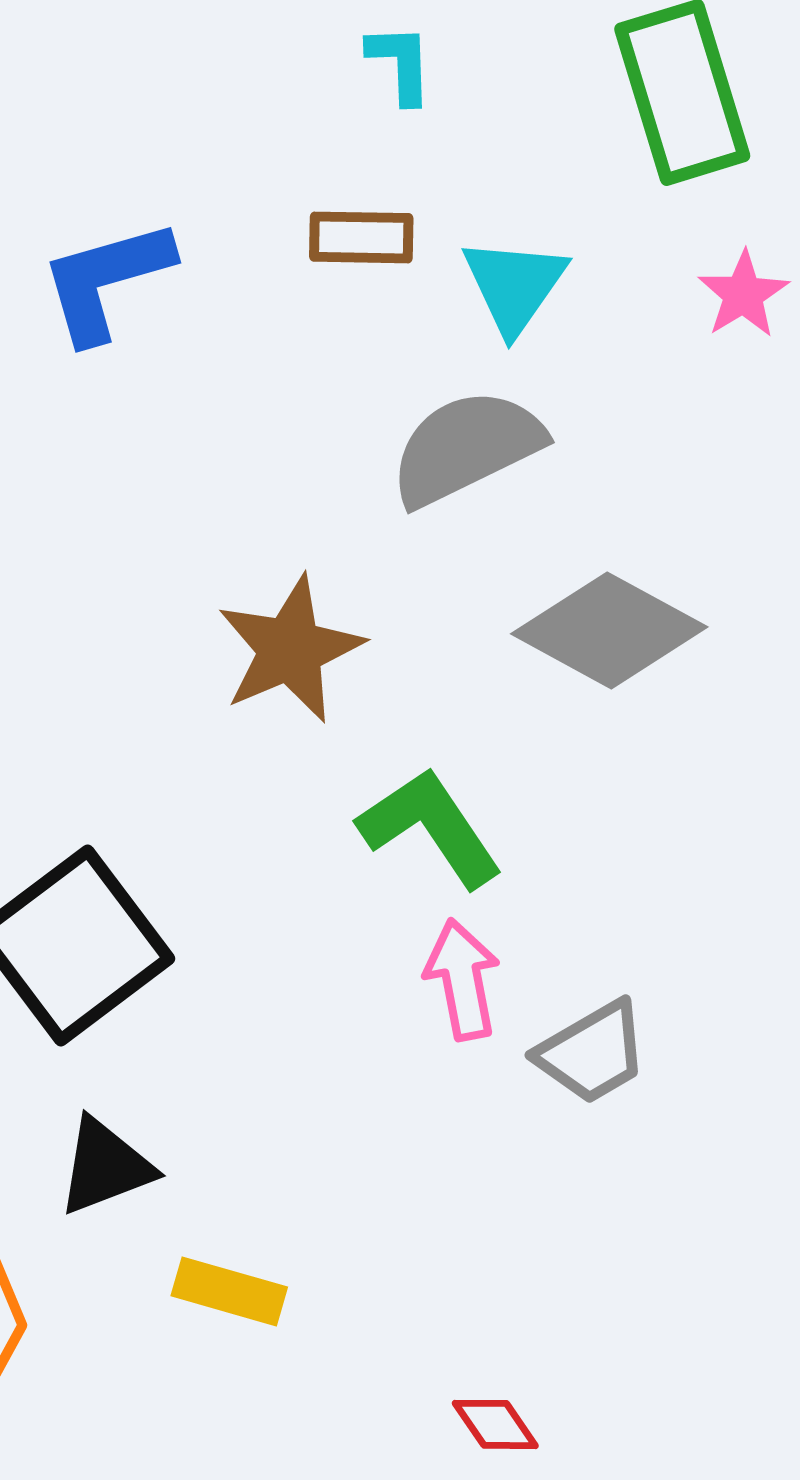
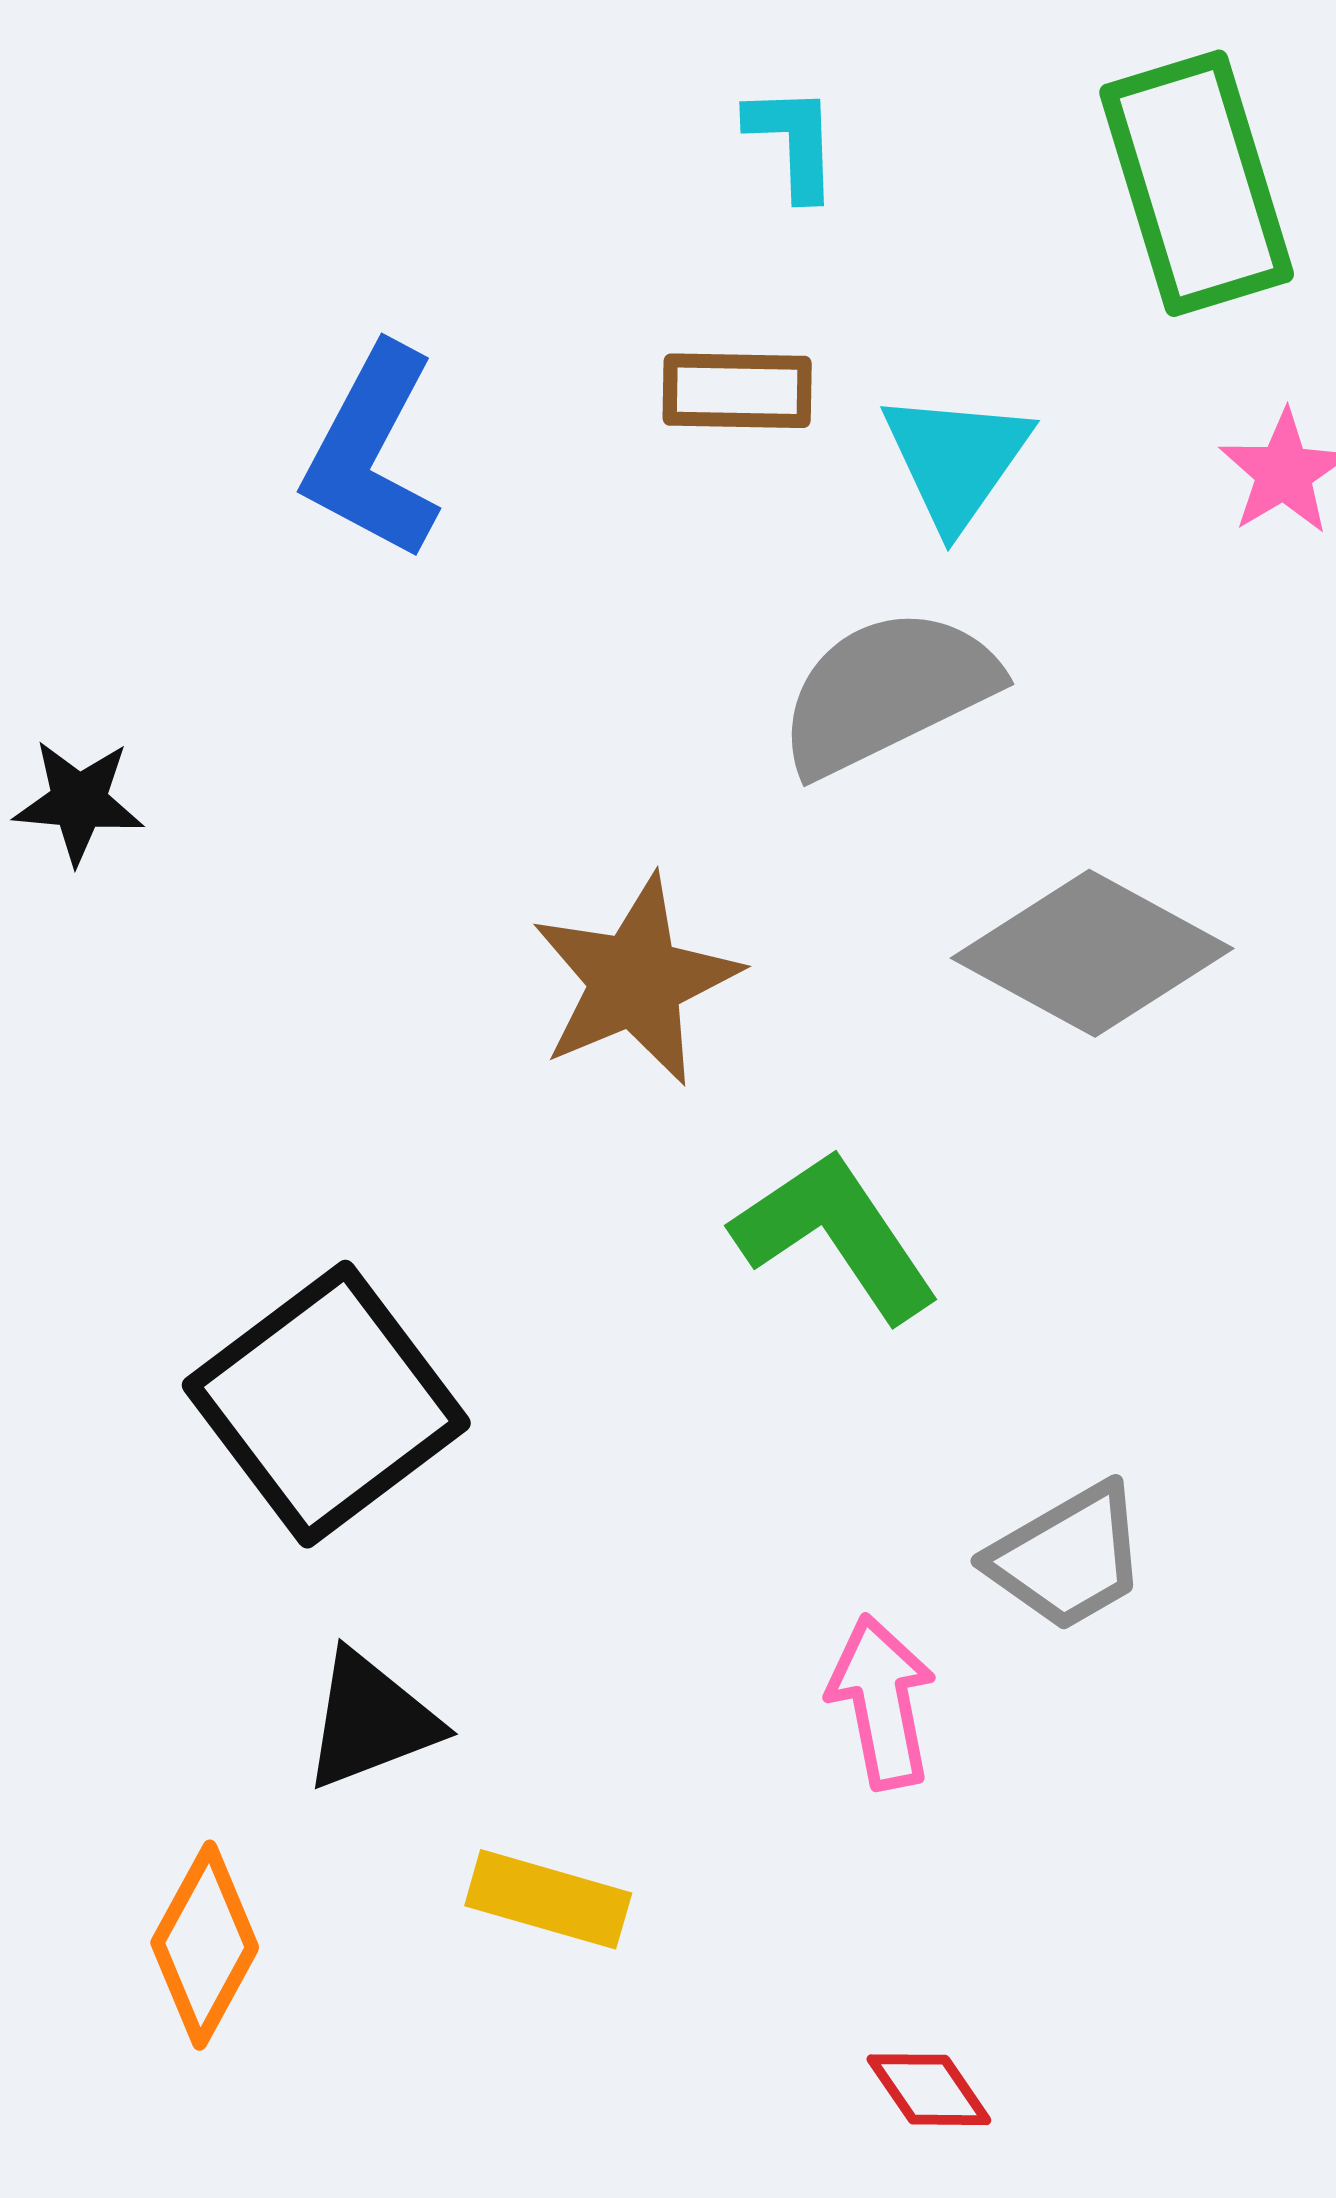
blue L-shape: (106, 280) -> (372, 452), turned -46
pink arrow: (462, 979) -> (882, 1702), moved

